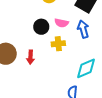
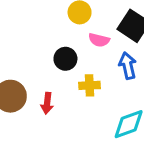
pink semicircle: (62, 23) -> (99, 40), moved

